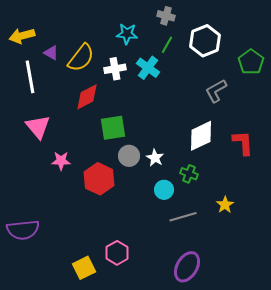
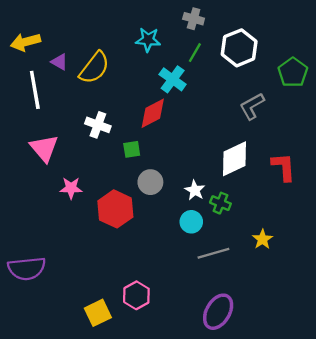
white cross: (115, 69) -> (98, 125), moved, turned 30
red diamond: (87, 97) -> (153, 113), moved
green square: (113, 128) -> (132, 149), size x0.6
white star: (155, 158) -> (195, 190), moved

